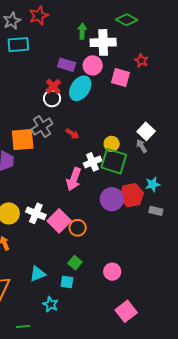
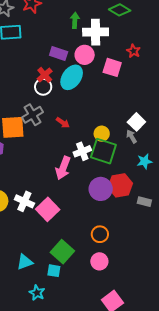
cyan star: (153, 184) -> (145, 161), moved
orange circle: (78, 228) -> (100, 234), moved
green square: (75, 263) -> (62, 252), size x1.6

